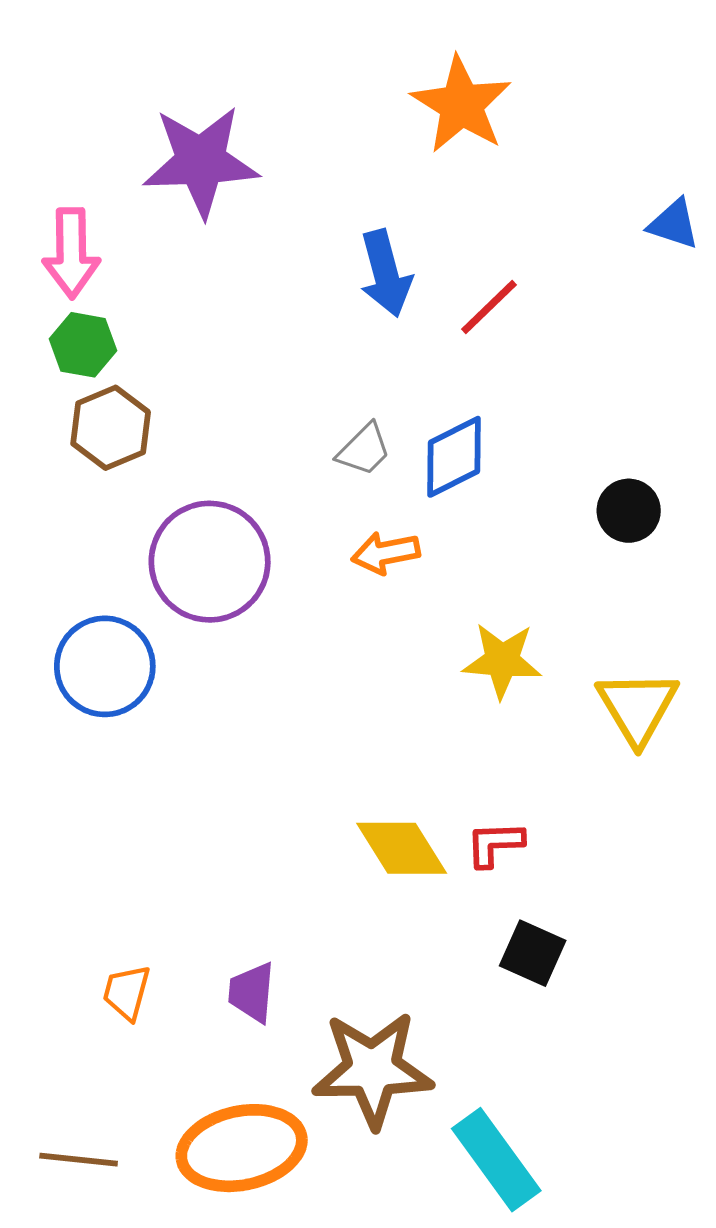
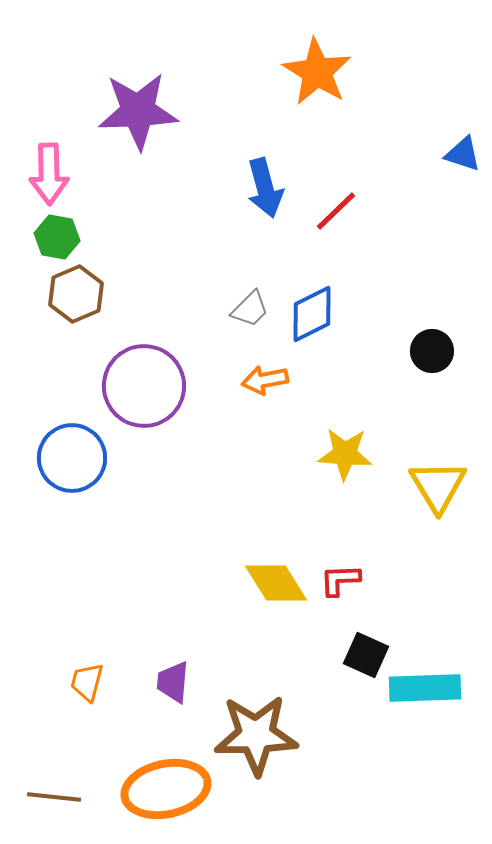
cyan rectangle: (496, 1160) -> (425, 688), moved, turned -56

